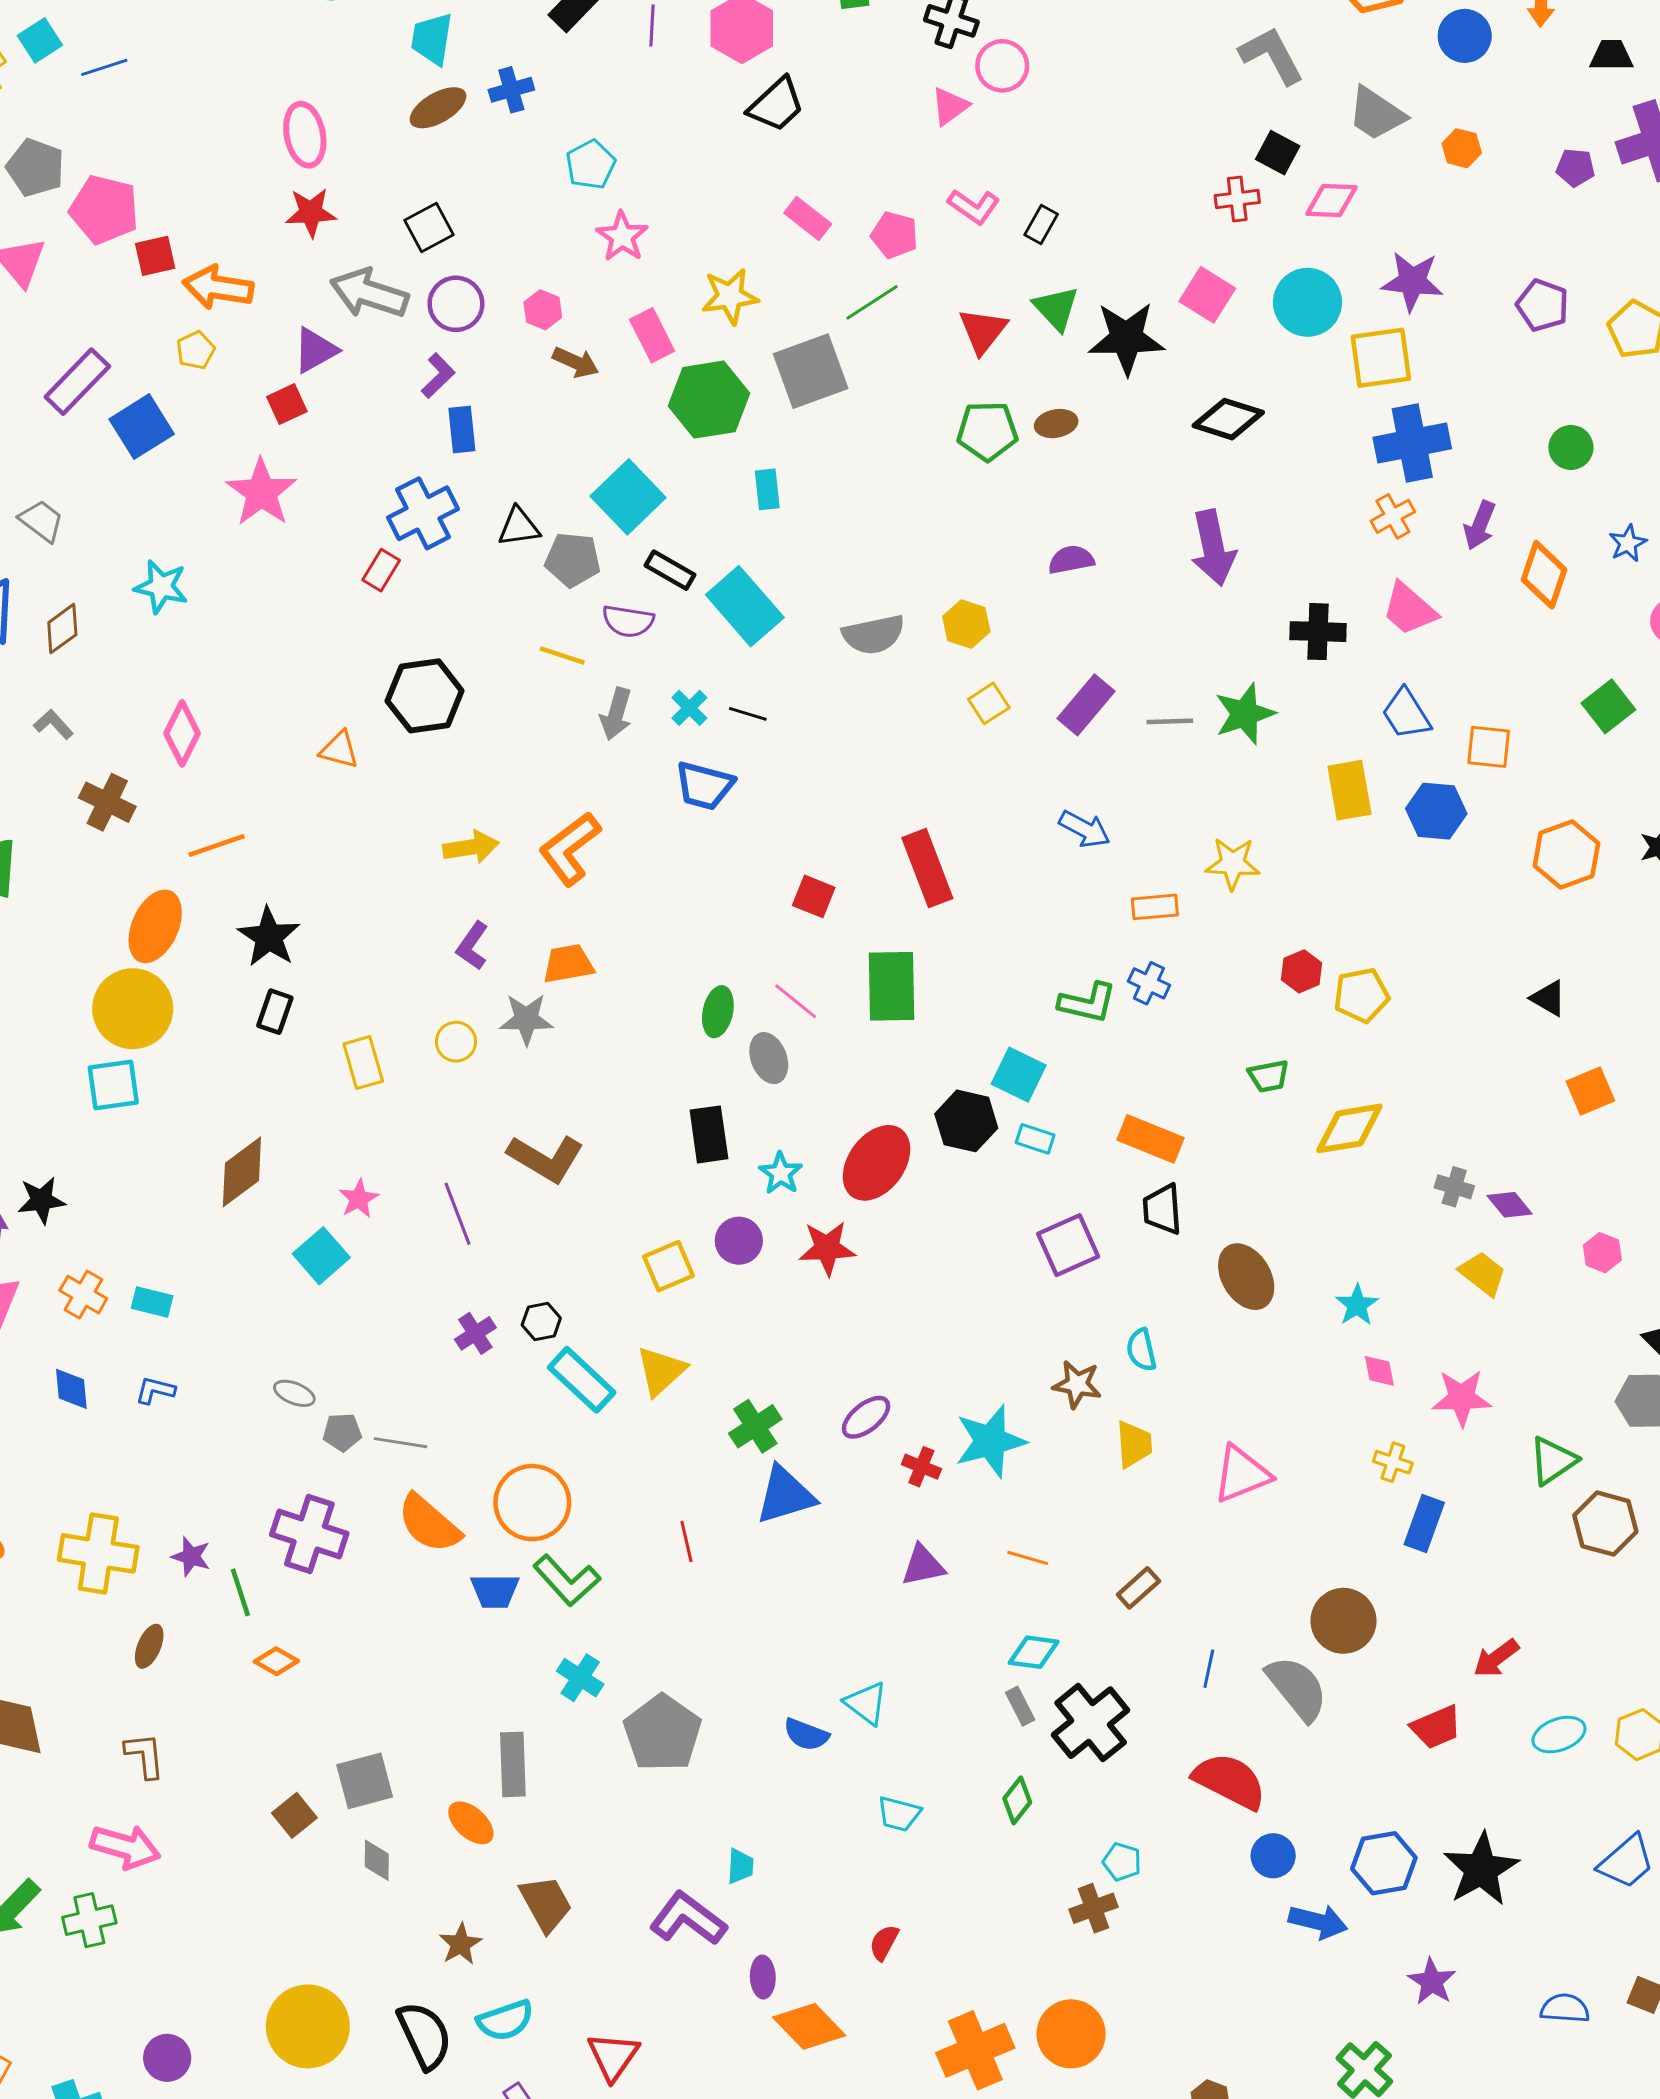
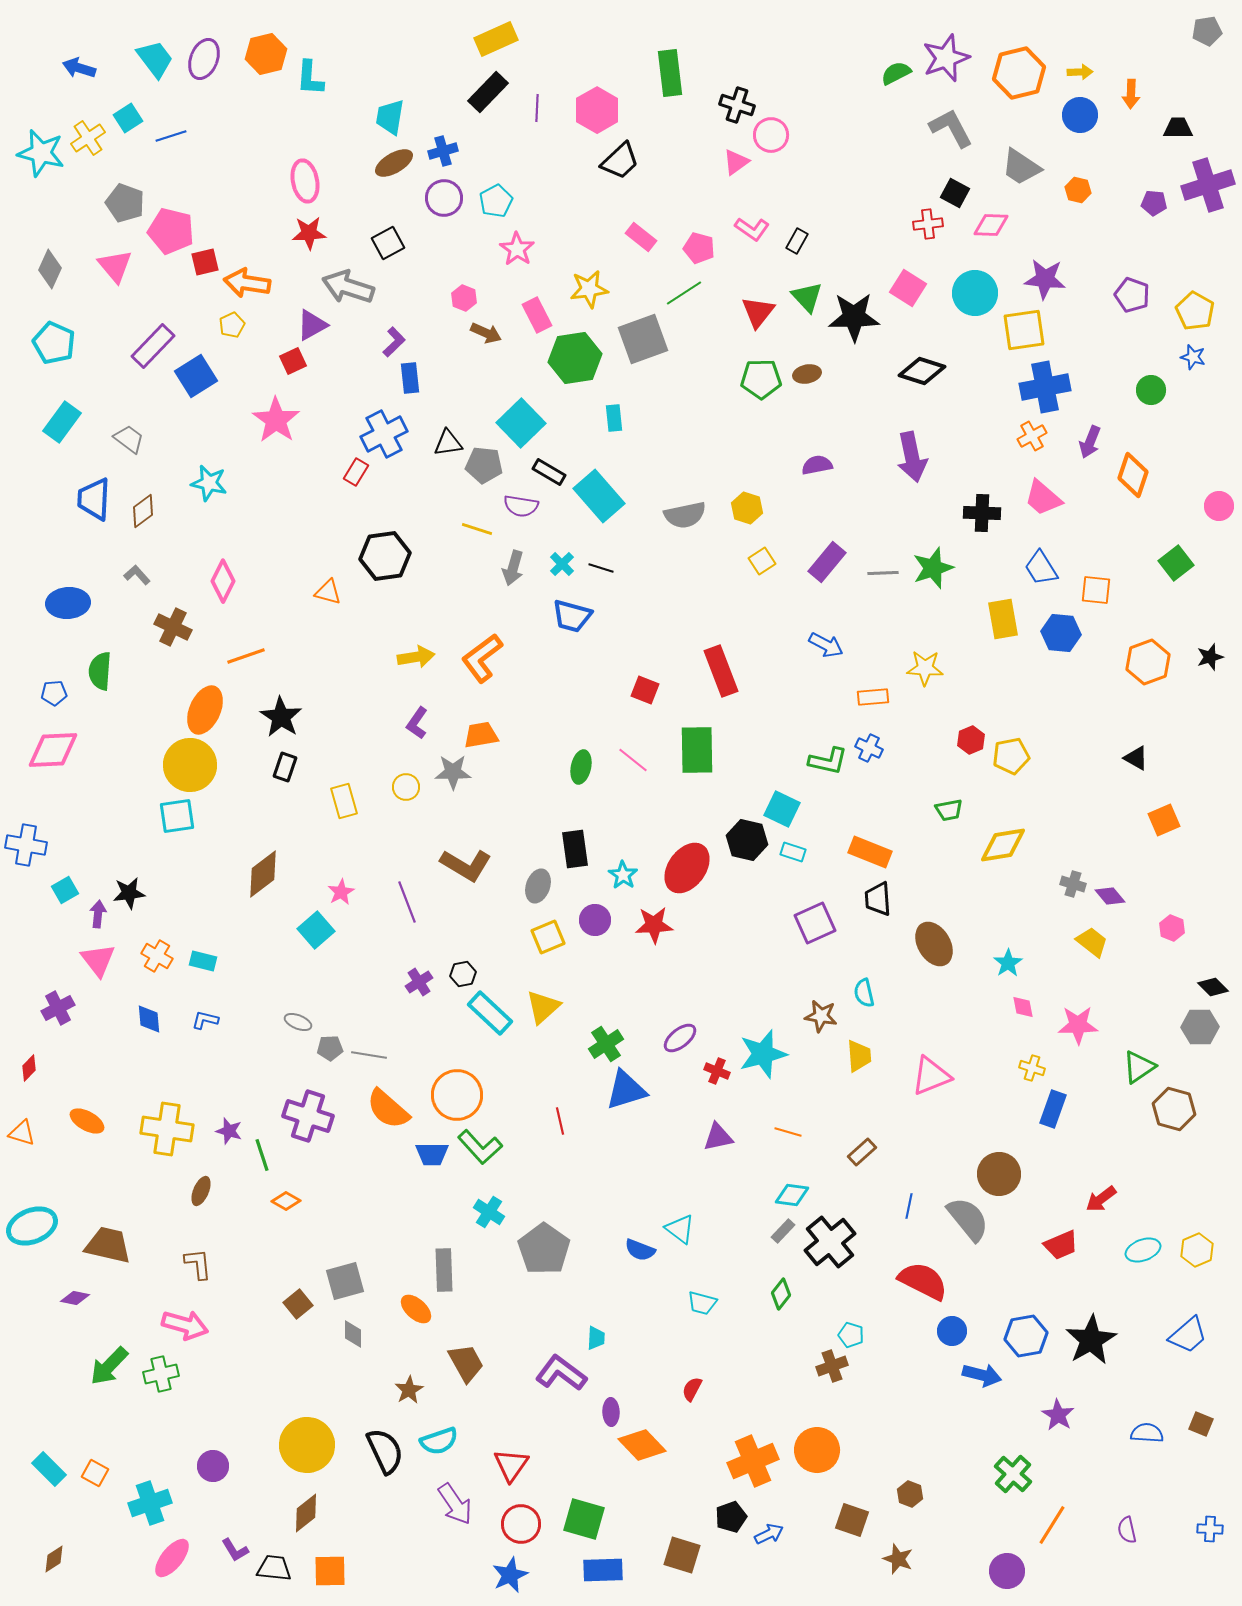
purple circle: (456, 304) -> (444, 198), moved
blue star: (1628, 543) -> (1193, 357), moved, turned -30
gray ellipse: (769, 1058) -> (538, 886), moved, turned 40
gray rectangle: (1020, 1706) -> (783, 1231), turned 70

